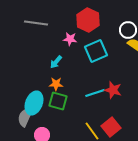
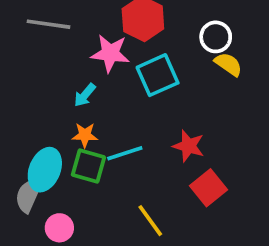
pink star: (70, 39) -> (110, 53), size x1.5
cyan line: (95, 93) -> (125, 153), moved
red square: (111, 127) -> (208, 188), moved

